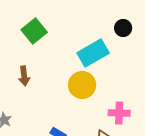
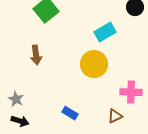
cyan rectangle: (93, 53) -> (105, 32), size x0.7

